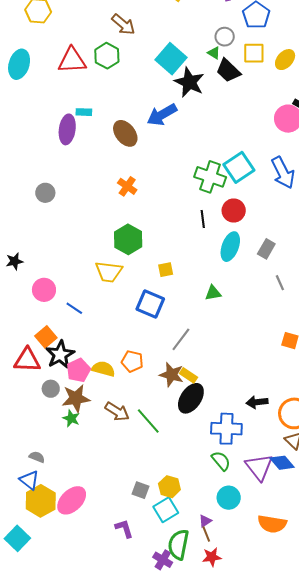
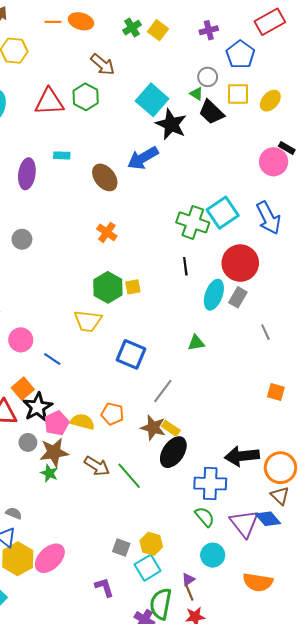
purple ellipse: (67, 129) -> (27, 174), moved
red circle: (234, 210) -> (240, 263), moved, size x1.5
gray rectangle: (266, 249) -> (238, 297), moved
yellow square: (166, 270) -> (133, 287), moved
black arrow: (257, 402) -> (242, 456), size x1.5

